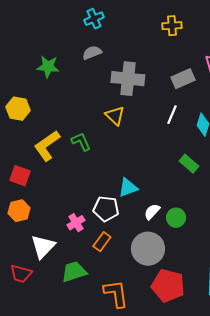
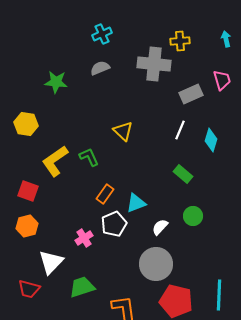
gray cross: (128, 79) -> (154, 64), moved
green rectangle: (189, 164) -> (183, 174), moved
white pentagon: (106, 209) -> (114, 224), turned -30
green circle: (176, 218) -> (193, 216), moved
orange rectangle: (102, 242) -> (105, 194), moved

